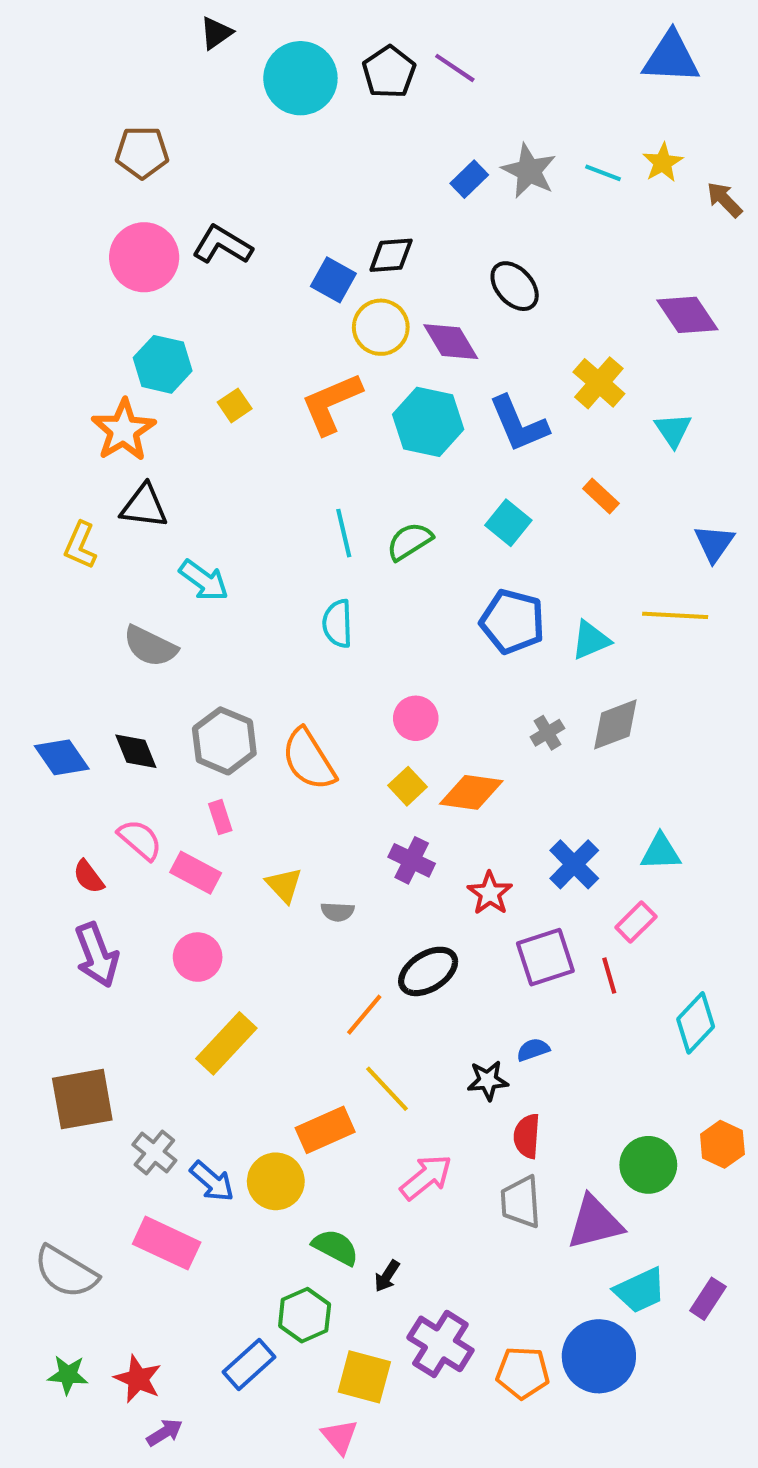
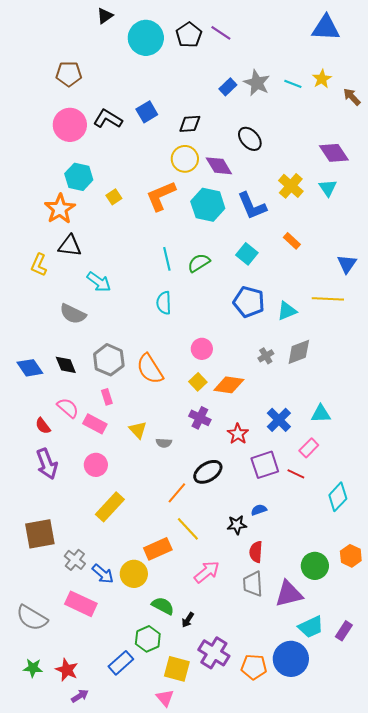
blue square: (333, 280) -> (147, 112), moved, turned 30
cyan triangle: (673, 430) -> (328, 188), moved
red line: (609, 976) -> (296, 474), turned -48

